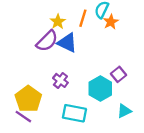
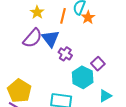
yellow star: (58, 22) -> (37, 12), moved
blue triangle: (67, 43) -> (51, 39), turned 30
purple cross: (60, 80) -> (65, 54), moved

